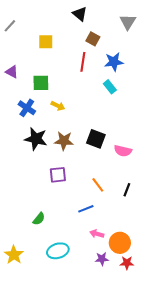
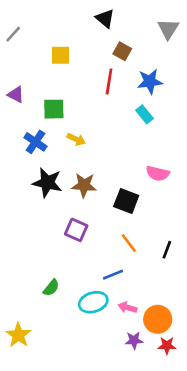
black square: (96, 139) -> (126, 201), moved
pink semicircle: (123, 151) -> (158, 173), moved
purple square: (58, 175) -> (76, 230), turned 30
cyan ellipse: (58, 251) -> (93, 302), moved

